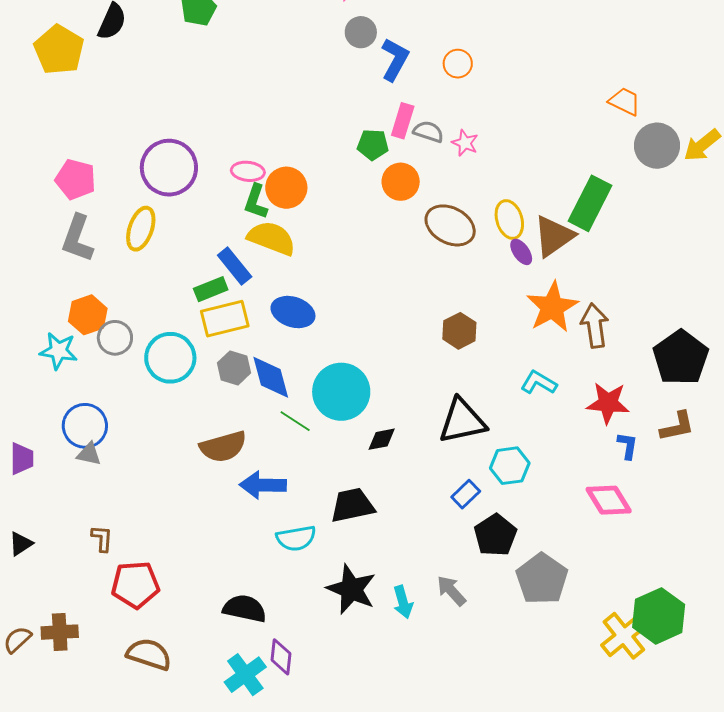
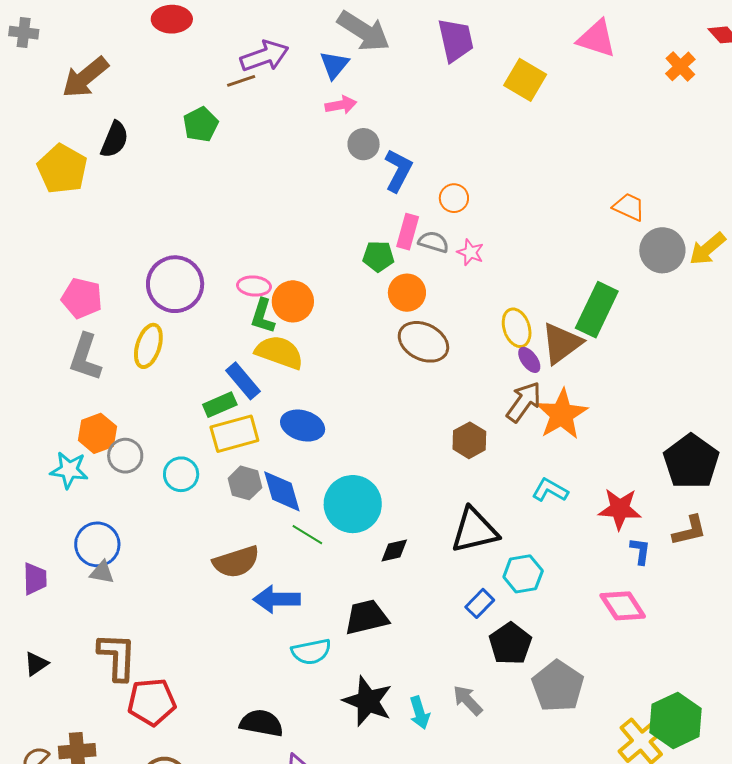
orange circle: (458, 64) -> (454, 198), moved
brown ellipse: (450, 225) -> (423, 342), moved
brown arrow: (595, 326) -> (524, 402), moved, turned 45
cyan circle: (170, 358) -> (181, 474), size x0.7
brown L-shape: (102, 538) -> (117, 657), size x1.8

